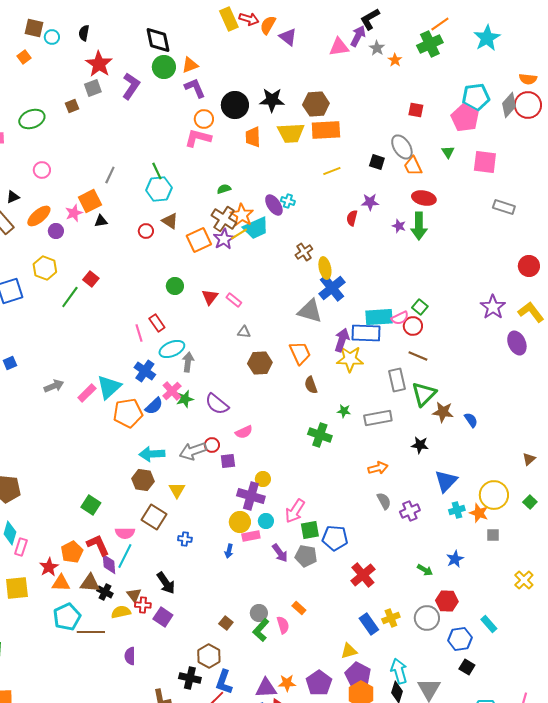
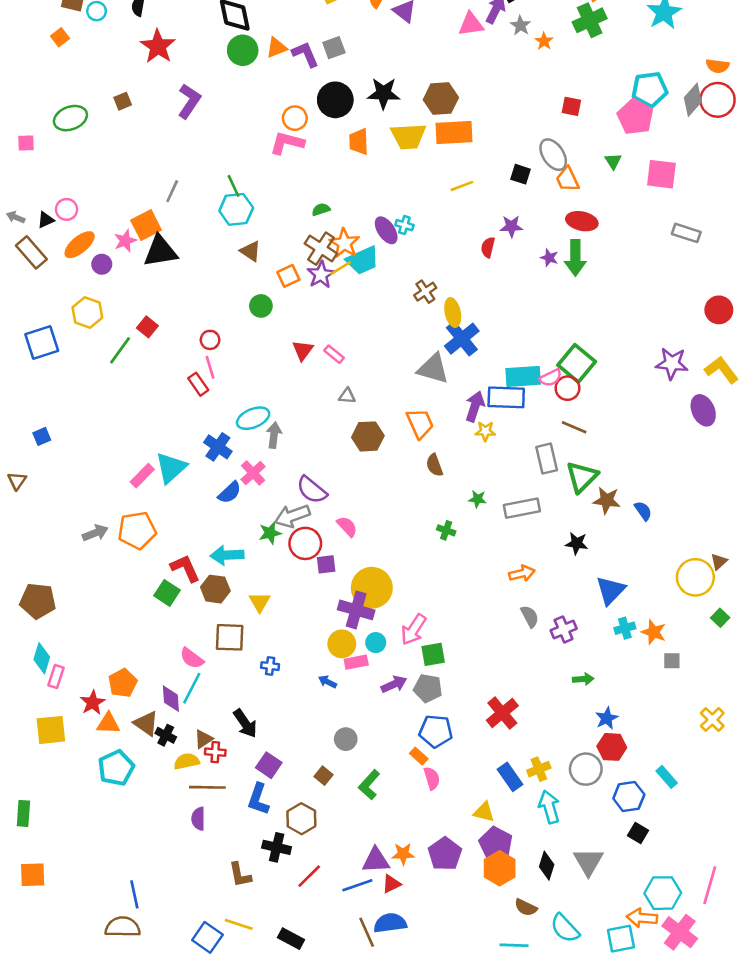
purple L-shape: (131, 86) -> (189, 101), moved
gray square: (93, 88) -> (334, 48), moved
purple L-shape: (195, 88) -> (305, 54), moved
pink circle: (42, 170) -> (67, 209), moved
black triangle: (101, 221) -> (160, 251), size x2.0
red circle: (146, 231) -> (210, 340), moved
orange square: (199, 240) -> (288, 276), size x0.7
green circle: (175, 286) -> (261, 306), moved
green square: (420, 307) -> (577, 363), size x1.8
purple star: (493, 307) -> (672, 363), turned -30
red rectangle: (157, 323) -> (198, 384), moved
pink line: (139, 333) -> (210, 367), moved
yellow star: (350, 359) -> (485, 431), size x0.6
gray arrow: (54, 386) -> (95, 533), moved
green star: (185, 399) -> (270, 533), moved
orange pentagon: (128, 413) -> (137, 530), moved
pink semicircle: (244, 432) -> (347, 526), turned -108
green cross: (320, 435) -> (446, 530), size x0.6
red circle: (212, 445) -> (305, 543), size x1.6
gray arrow: (193, 451) -> (292, 516), moved
yellow circle: (263, 479) -> (372, 588), size x2.0
yellow circle: (494, 495) -> (695, 577), moved
green square: (91, 505) -> (167, 593), moved
brown square: (154, 517) -> (230, 637), turned -30
pink semicircle: (125, 533) -> (192, 658), turned 36
blue pentagon: (335, 538) -> (436, 731), moved
red L-shape: (98, 545) -> (185, 568), moved
blue arrow: (229, 551) -> (327, 682), turned 104
purple arrow: (280, 553) -> (394, 684), turned -78
blue star: (455, 559) -> (607, 718), moved
green arrow: (425, 570) -> (583, 679), moved, turned -35
brown triangle: (90, 583) -> (146, 723), turned 30
brown triangle: (134, 595) -> (204, 739), turned 35
gray circle: (259, 613) -> (346, 739), moved
purple square: (163, 617) -> (269, 765), moved
pink semicircle: (283, 625) -> (432, 778), moved
brown line: (91, 632) -> (207, 787), moved
yellow triangle: (349, 651) -> (484, 812), turned 30
cyan arrow: (399, 671) -> (549, 807), moved
blue L-shape: (224, 682) -> (258, 799), moved

